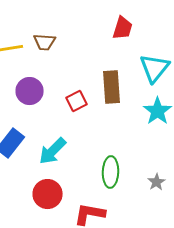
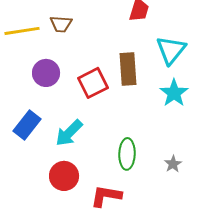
red square: (76, 101) -> (93, 83), size x1.4

